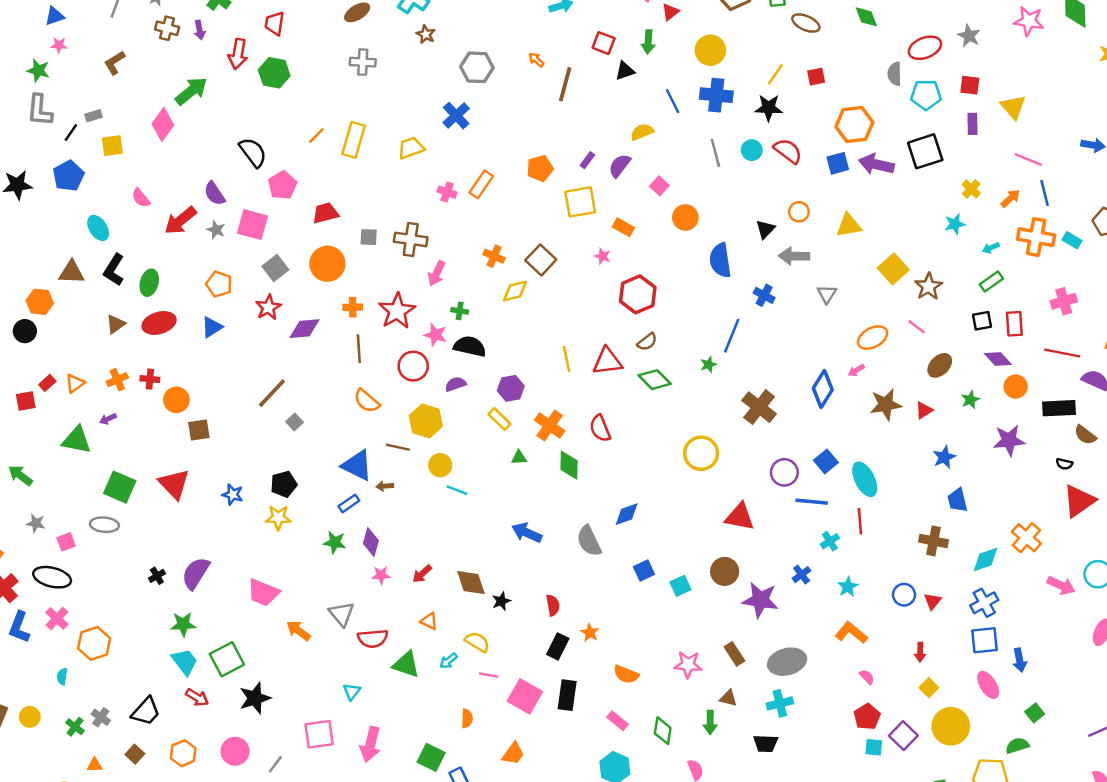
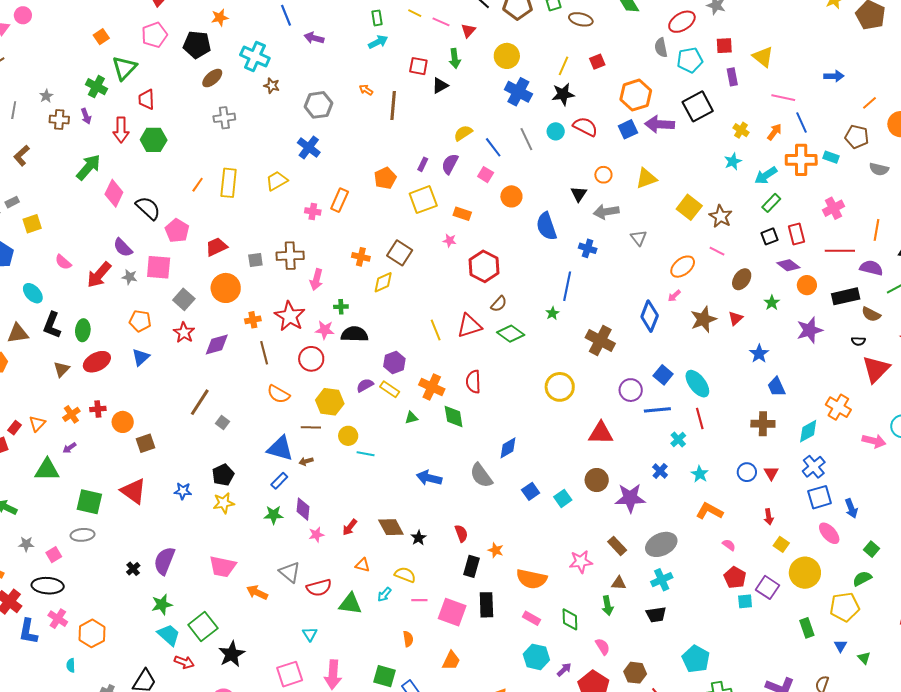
blue cross: (716, 95) -> (518, 92), turned 32
blue line: (673, 101) -> (493, 147), moved
pink diamond: (163, 124) -> (114, 193), moved
cyan arrow: (991, 248) -> (766, 175), size x1.6
purple semicircle: (456, 384) -> (365, 385), moved
red semicircle: (600, 428) -> (473, 382), turned 30
orange semicircle: (626, 674) -> (532, 579), size x1.4

